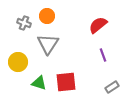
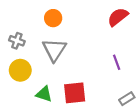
gray cross: (24, 23) -> (17, 41), moved
red semicircle: (98, 25) -> (118, 17), moved

